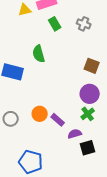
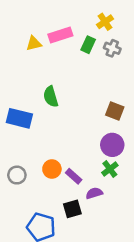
green rectangle: (55, 24) -> (88, 45), moved, turned 56
gray cross: (84, 24) -> (112, 48), moved
black square: (88, 148) -> (72, 209), moved

